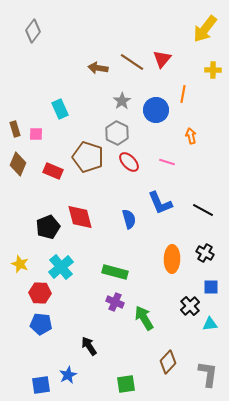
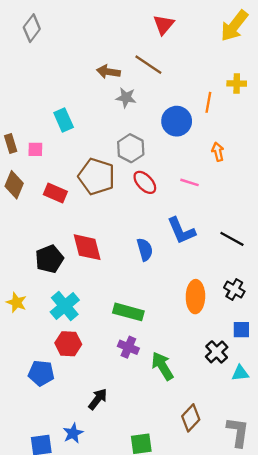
red triangle: (162, 59) -> (164, 25), moved
yellow cross: (213, 70) -> (237, 83), moved
gray star: (122, 101) -> (126, 98), moved, turned -30
red hexagon: (40, 293) -> (68, 344), moved
black arrow: (89, 346) -> (98, 399), turned 72

